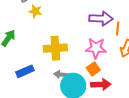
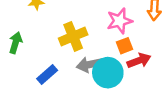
orange square: (93, 69) -> (124, 46), turned 32
gray arrow: (61, 75) -> (90, 64), size x1.5

